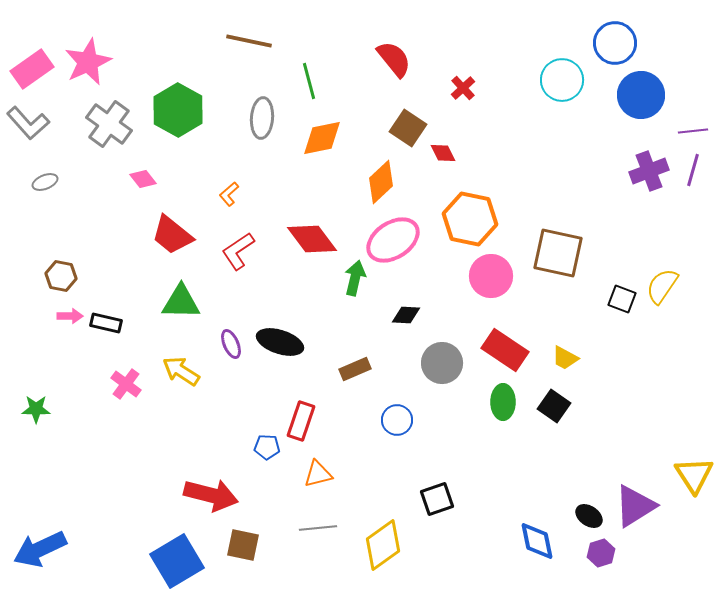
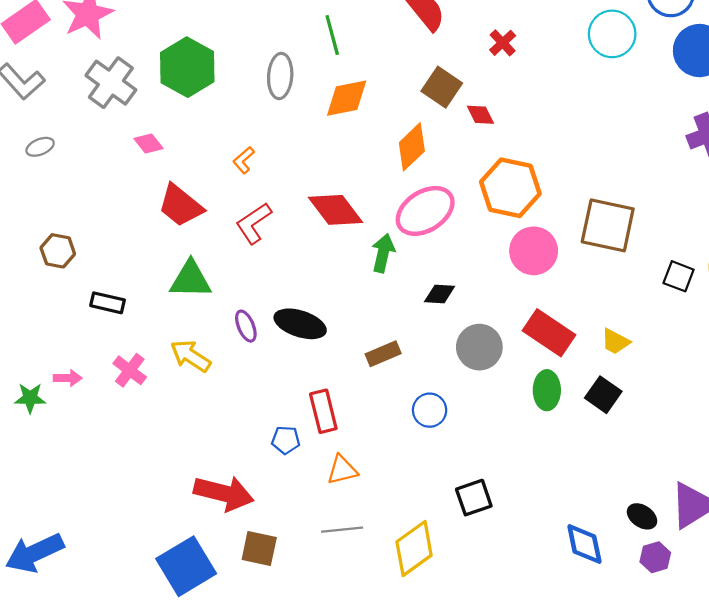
pink arrow: (70, 316) -> (68, 378), moved
red rectangle: (301, 421) -> (323, 411), turned -33

